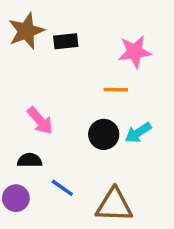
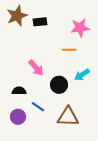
pink arrow: (40, 121) -> (36, 68), moved
black circle: (104, 134) -> (59, 85), moved
purple circle: (16, 198) -> (18, 117), moved

